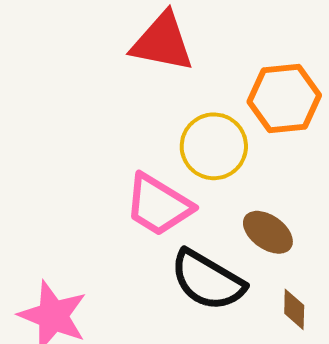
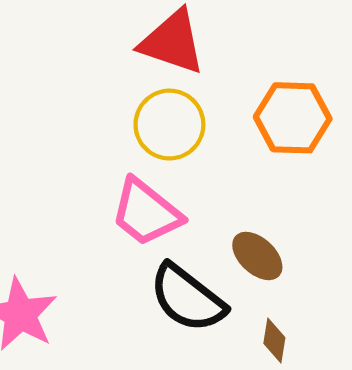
yellow circle: (214, 146) -> (169, 125), moved

